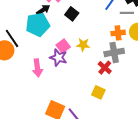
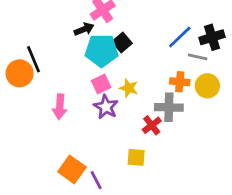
cyan pentagon: (38, 25) -> (102, 50), moved
purple star: (58, 58) -> (106, 107), moved
yellow square: (98, 92) -> (136, 157), turned -32

